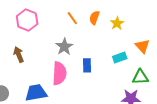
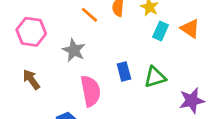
gray star: (64, 47) -> (74, 50), moved
cyan rectangle: (120, 58) -> (161, 31), moved, turned -32
green triangle: (140, 77) -> (155, 77), moved

